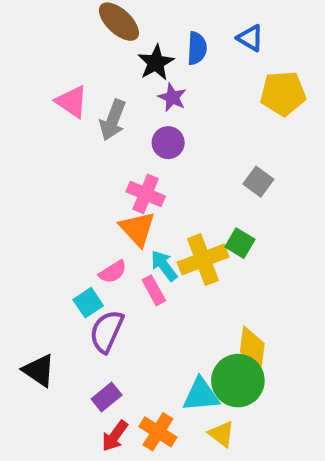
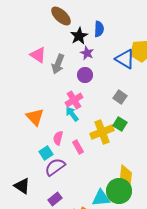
blue triangle: (250, 38) -> (125, 59), moved, size x1.5
gray square: (258, 182) -> (120, 97), moved
pink cross: (146, 194) -> (74, 100), turned 36
orange triangle: (137, 229) -> (35, 117), moved
cyan arrow: (164, 266) -> (72, 114), moved
pink semicircle: (113, 272) -> (58, 138), turned 136
purple semicircle: (107, 331) -> (55, 167), turned 30

